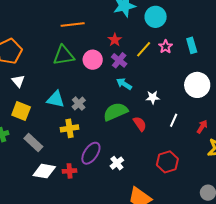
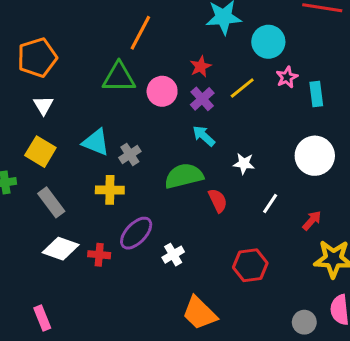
orange line: (73, 24) -> (140, 33), turned -65
pink star: (166, 47) -> (287, 77), moved

